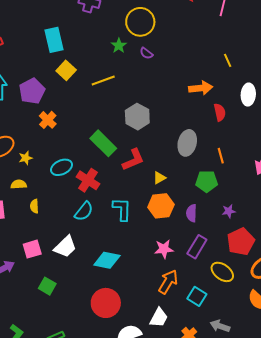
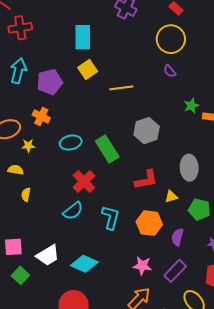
green star: (119, 46) -> (191, 106), moved
orange cross: (48, 120) -> (41, 116), moved, turned -30
gray ellipse: (187, 143) -> (189, 168), turned -30
red L-shape: (133, 160) -> (146, 180), moved
cyan ellipse: (62, 167) -> (71, 143), moved
yellow triangle: (159, 178) -> (171, 196), moved
white trapezoid: (65, 247) -> (48, 255), moved
pink square: (32, 249) -> (13, 247), moved

